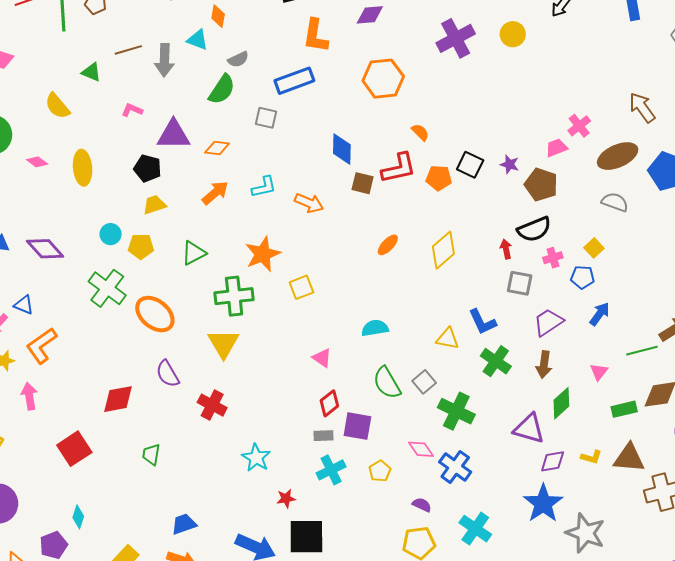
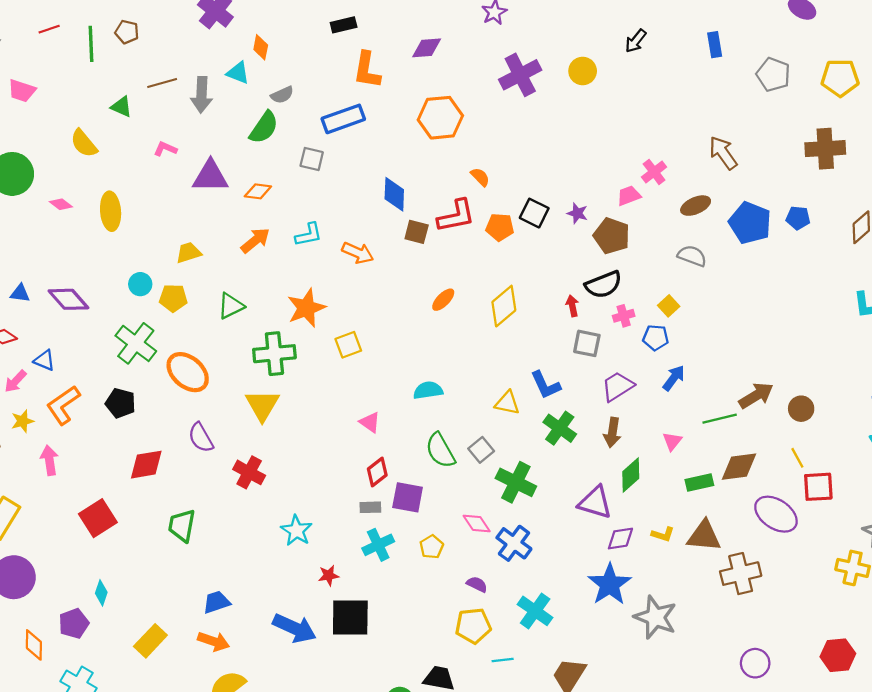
brown ellipse: (618, 156) -> (696, 206), size x0.7
black pentagon: (147, 168) -> (120, 403), moved
green trapezoid: (151, 454) -> (182, 526), size x1.4

